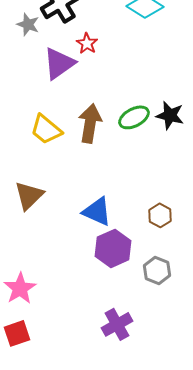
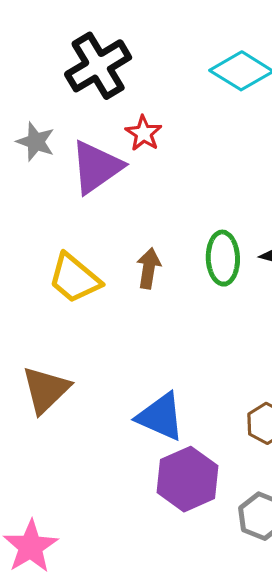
gray star: (28, 24) -> (36, 142), moved
green ellipse: (134, 117) -> (223, 258), turned -64
brown arrow: (90, 123) -> (149, 268), size x0.6

